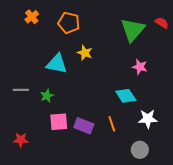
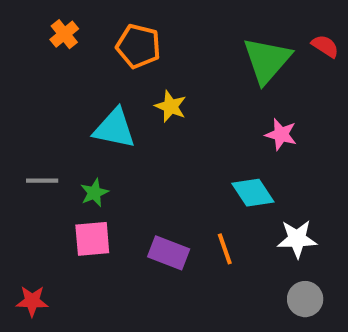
pink square: (59, 122) -> (92, 239), moved
red star: (21, 140) -> (32, 301), moved
gray circle: (140, 150) -> (305, 299), moved

